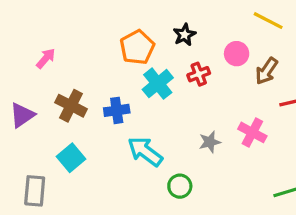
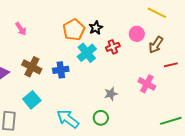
black star: (185, 35) -> (96, 28), moved
pink arrow: (46, 58) -> (21, 29), moved, turned 104
gray star: (210, 142) -> (111, 94), moved
cyan arrow: (145, 151) -> (68, 119), moved

